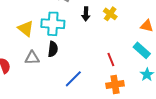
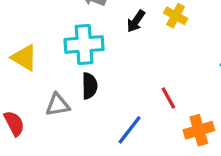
black arrow: (86, 14) -> (136, 21), turned 40
yellow triangle: (26, 29) -> (24, 58), moved
red line: (111, 60) -> (168, 98), moved

